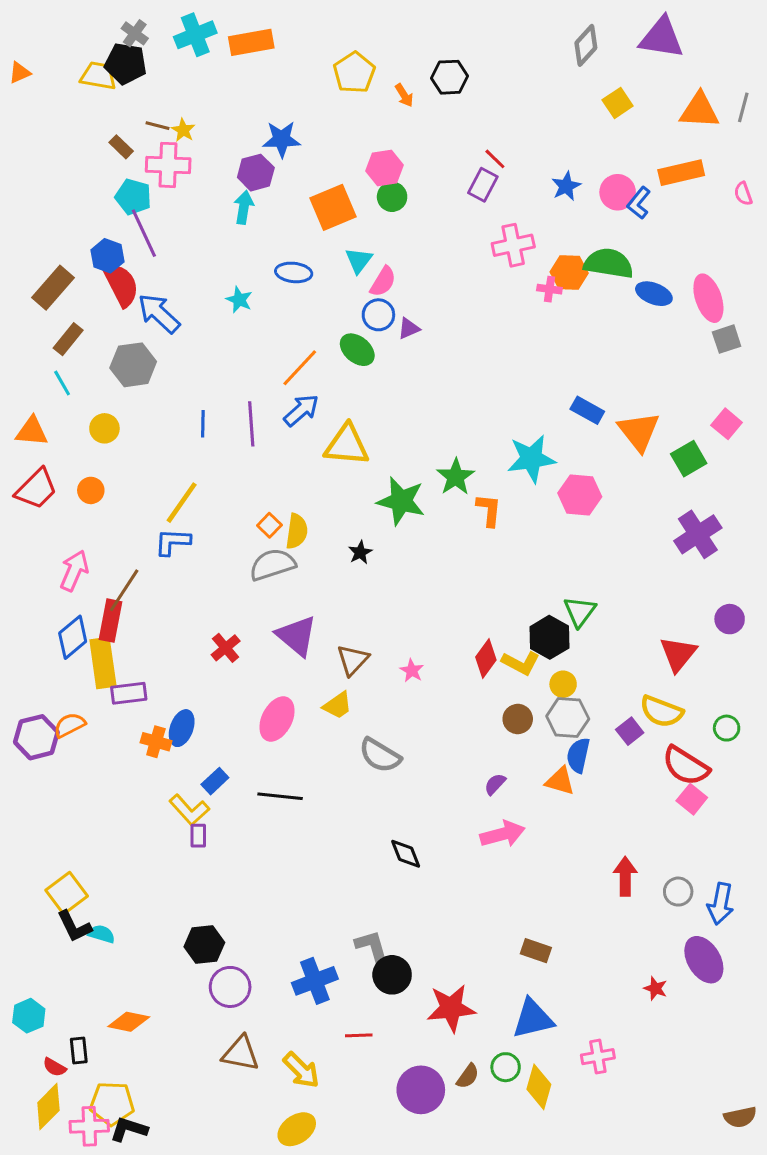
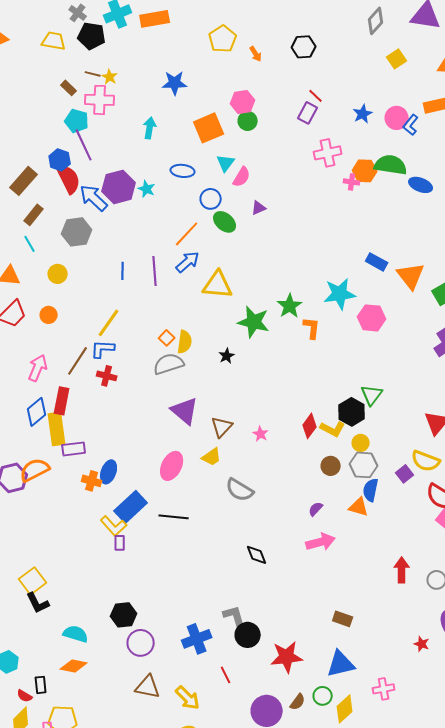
black pentagon: (126, 64) -> (92, 36), moved
black hexagon: (450, 77) -> (304, 47), moved
purple hexagon: (256, 173) -> (119, 187), moved, size x1.4
blue circle: (378, 315) -> (211, 199), moved
brown line: (124, 590) -> (78, 361), moved
red cross: (226, 648) -> (107, 376), moved, turned -36
orange semicircle: (70, 725) -> (35, 470), size x1.4
blue rectangle: (215, 781) -> (131, 507), size x1.8
cyan semicircle: (101, 934) -> (76, 634), moved, size x1.4
red line: (359, 1035) -> (226, 675), turned 66
yellow diamond: (539, 1087) -> (345, 709), turned 32

